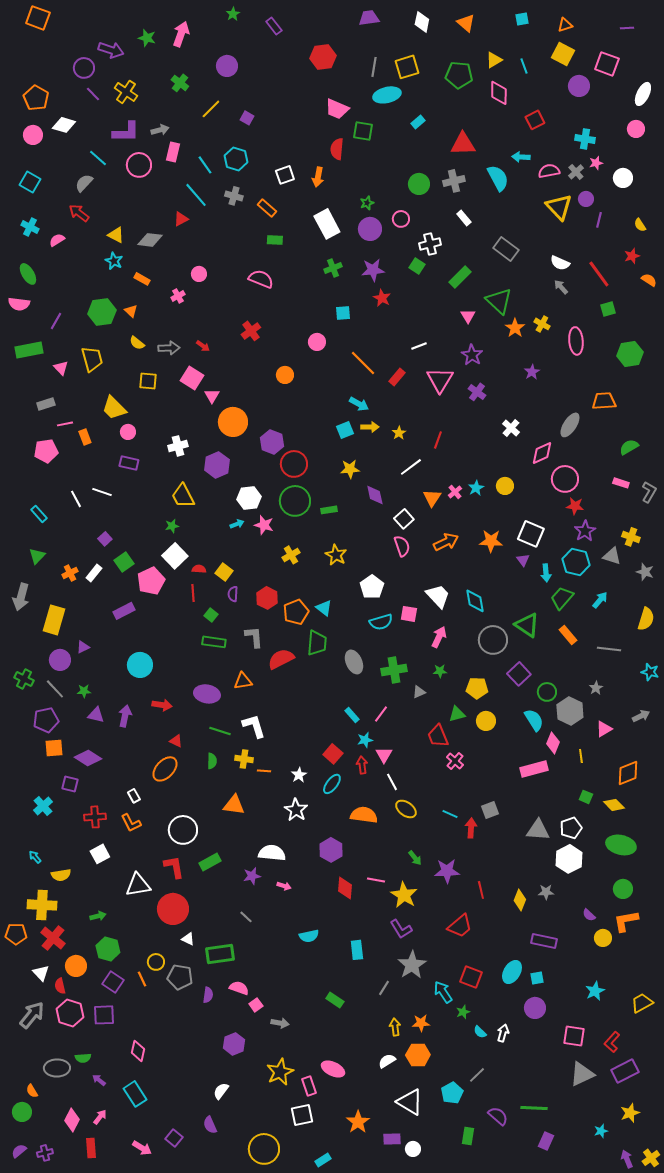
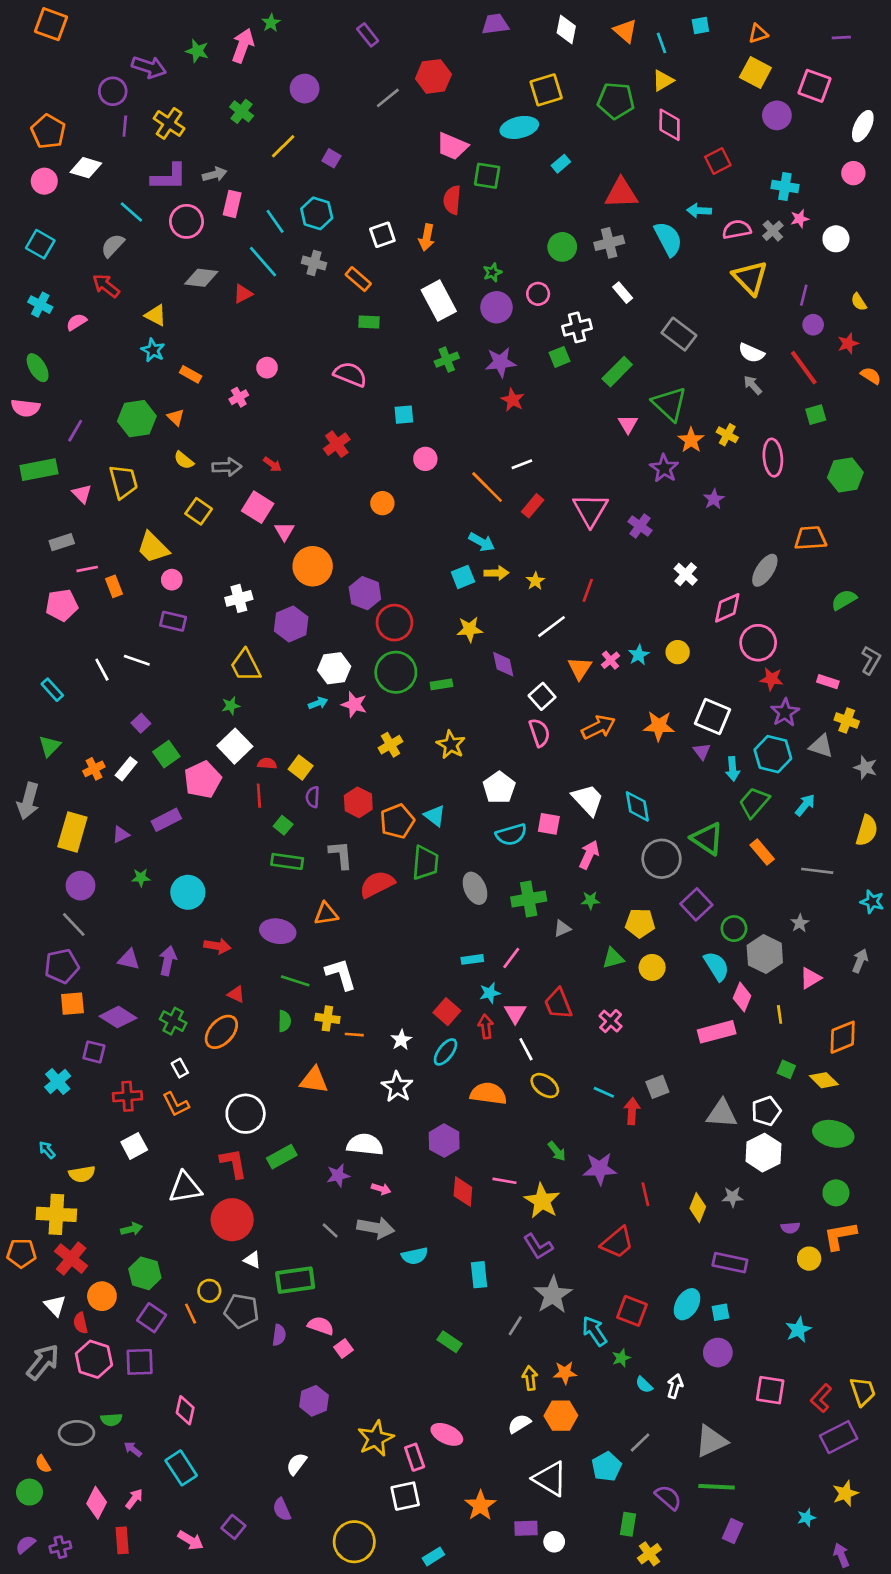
green star: (233, 14) -> (271, 23), moved
cyan line: (524, 66) -> (662, 43), moved
gray line: (374, 67) -> (388, 98), moved, turned 42
purple line: (93, 94) -> (125, 126), turned 49
purple circle: (586, 199) -> (813, 325), moved
gray diamond: (150, 240) -> (201, 278), moved
green square: (417, 266) -> (560, 357), turned 35
cyan square: (343, 313) -> (404, 415), moved
white line: (419, 346) -> (522, 464), moved
purple star: (472, 355) -> (664, 468), moved
yellow square: (148, 381) -> (199, 511), turned 30
pink rectangle: (621, 483) -> (828, 682), moved
purple triangle: (83, 647) -> (121, 835), moved
green cross: (24, 679) -> (173, 1021), moved
green star: (84, 691) -> (141, 878), moved
cyan rectangle: (352, 715) -> (472, 959), turned -56
gray arrow: (641, 716) -> (860, 961), turned -42
red trapezoid: (438, 736) -> (558, 1004), moved
purple semicircle: (589, 915) -> (790, 1228), turned -48
yellow trapezoid: (642, 1003) -> (863, 1391), moved, turned 100
gray arrow: (280, 1023) -> (376, 1228), moved, size x1.5
gray triangle: (582, 1074) -> (711, 1441), moved
yellow cross: (651, 1158) -> (649, 1554), moved

